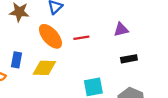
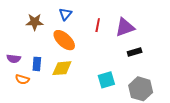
purple triangle: (121, 30) -> (125, 27), size x1.5
red line: (81, 38) -> (98, 25), moved, turned -64

